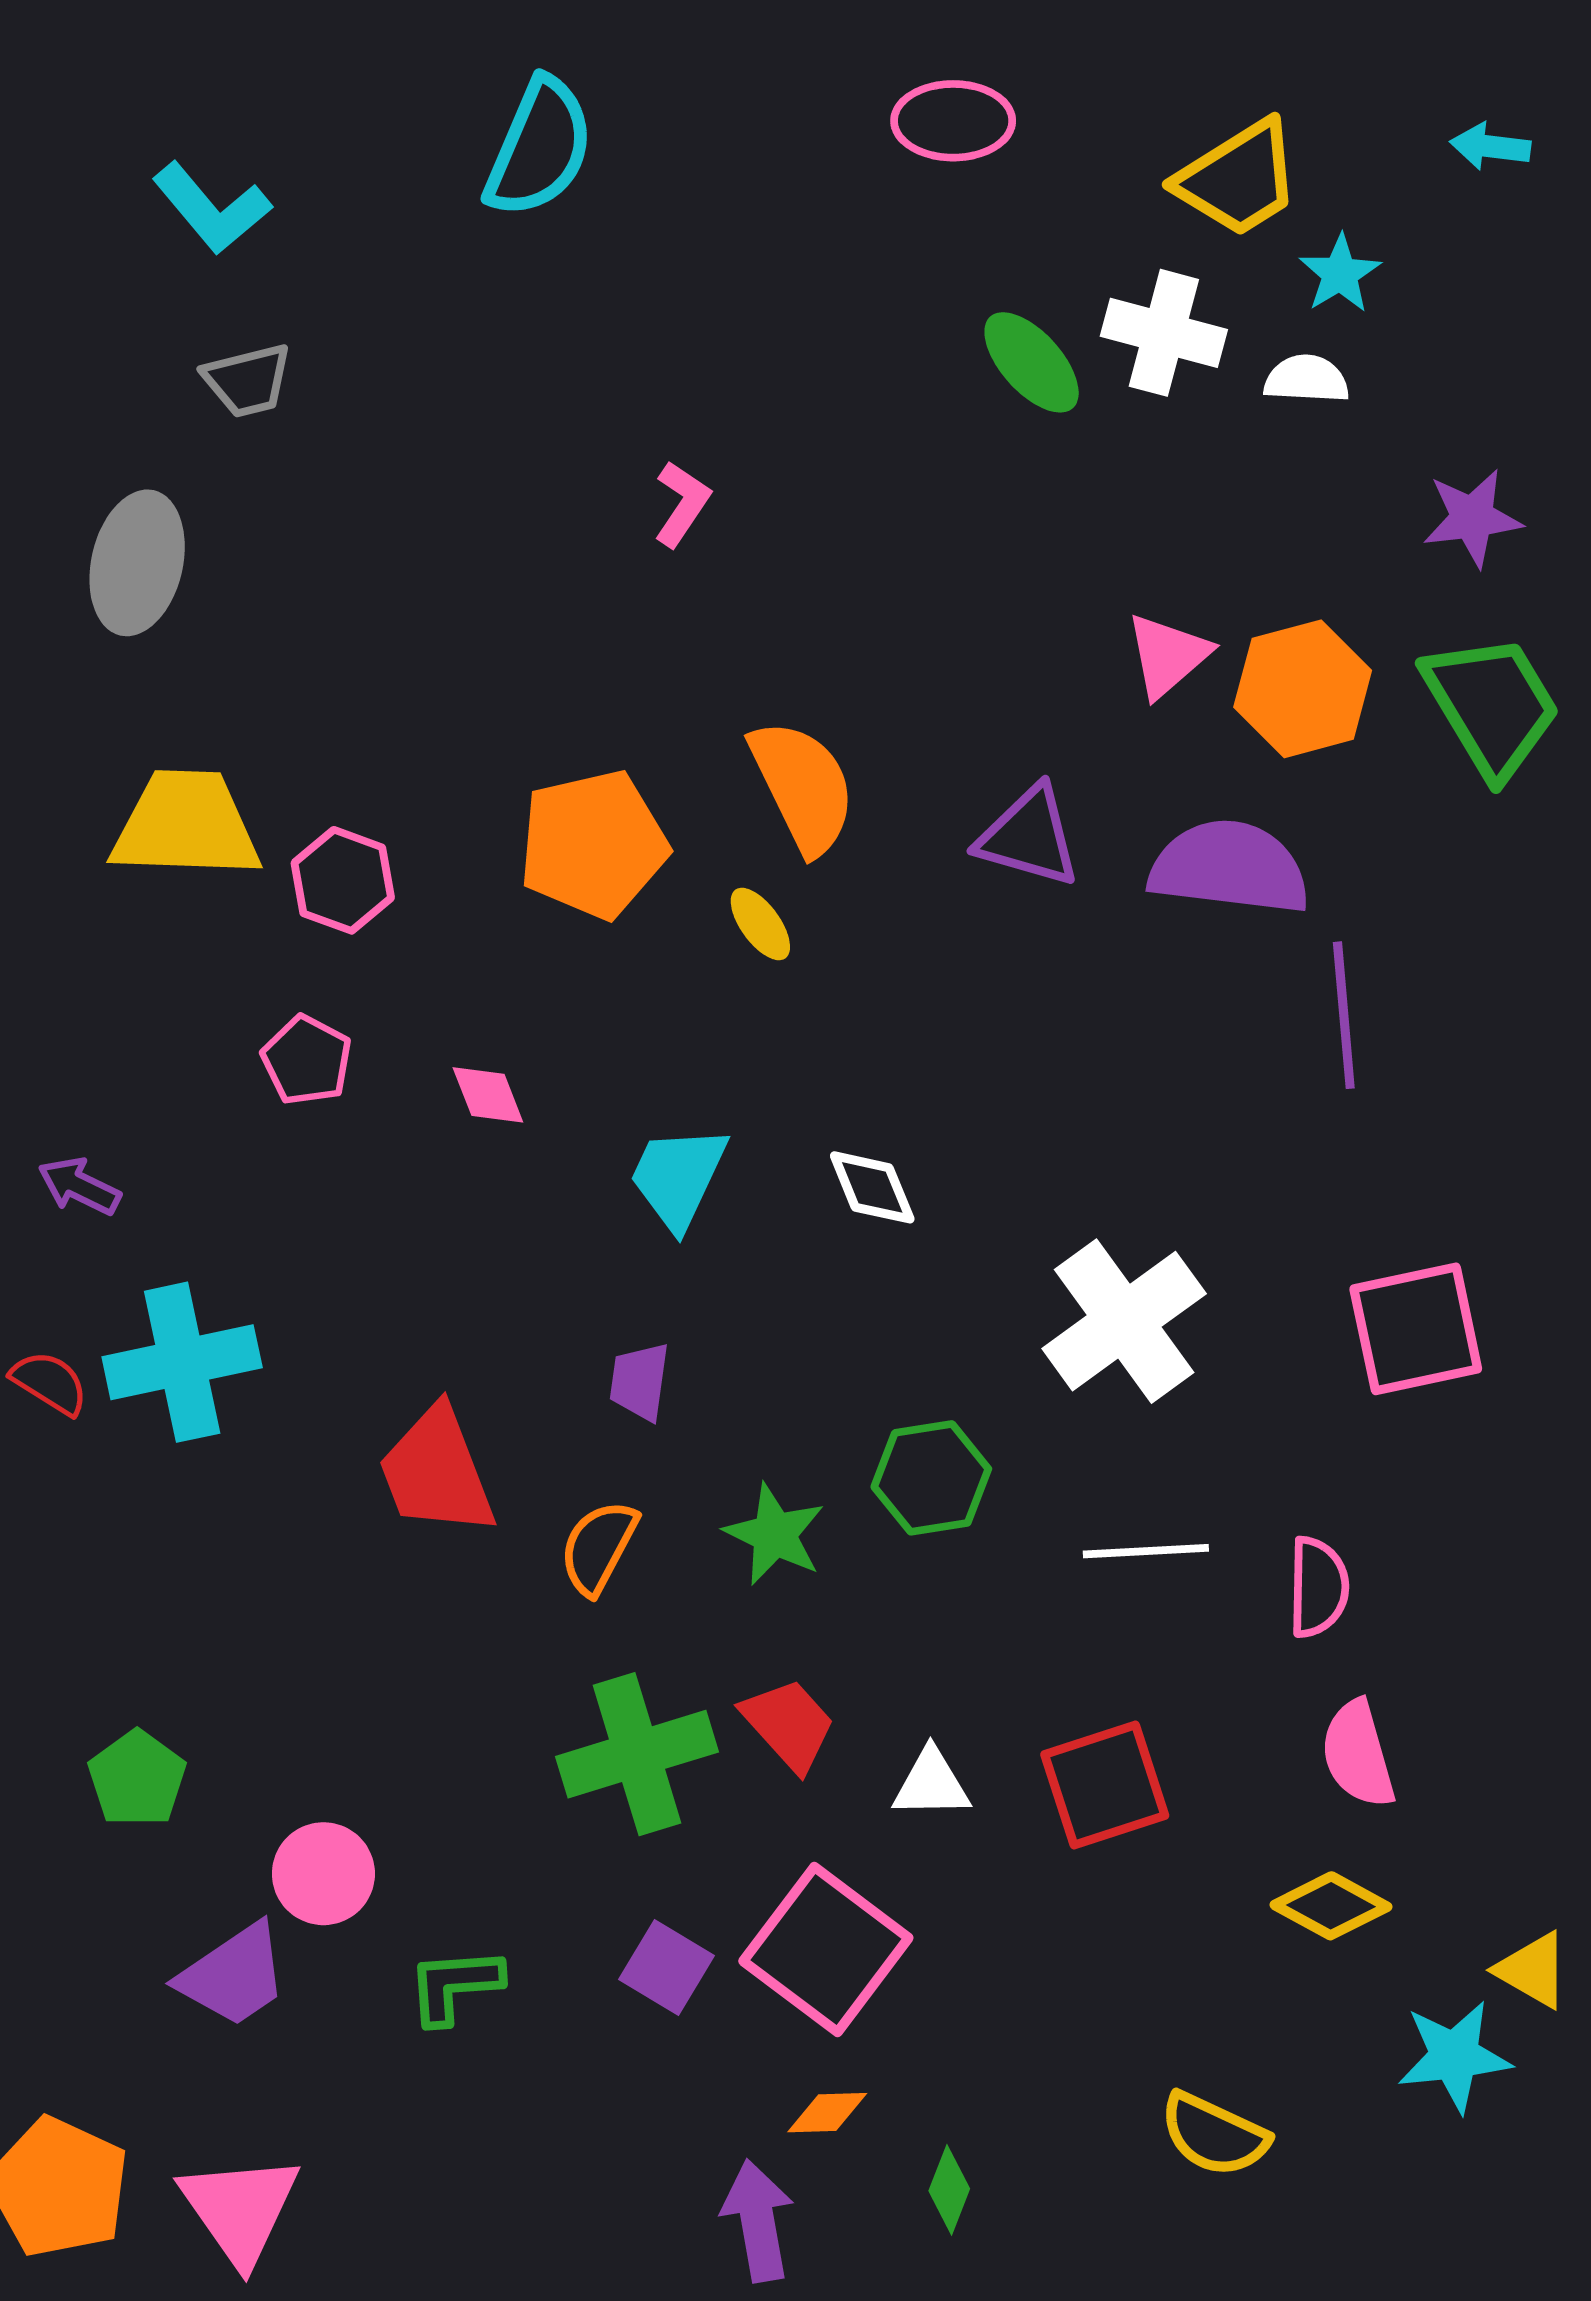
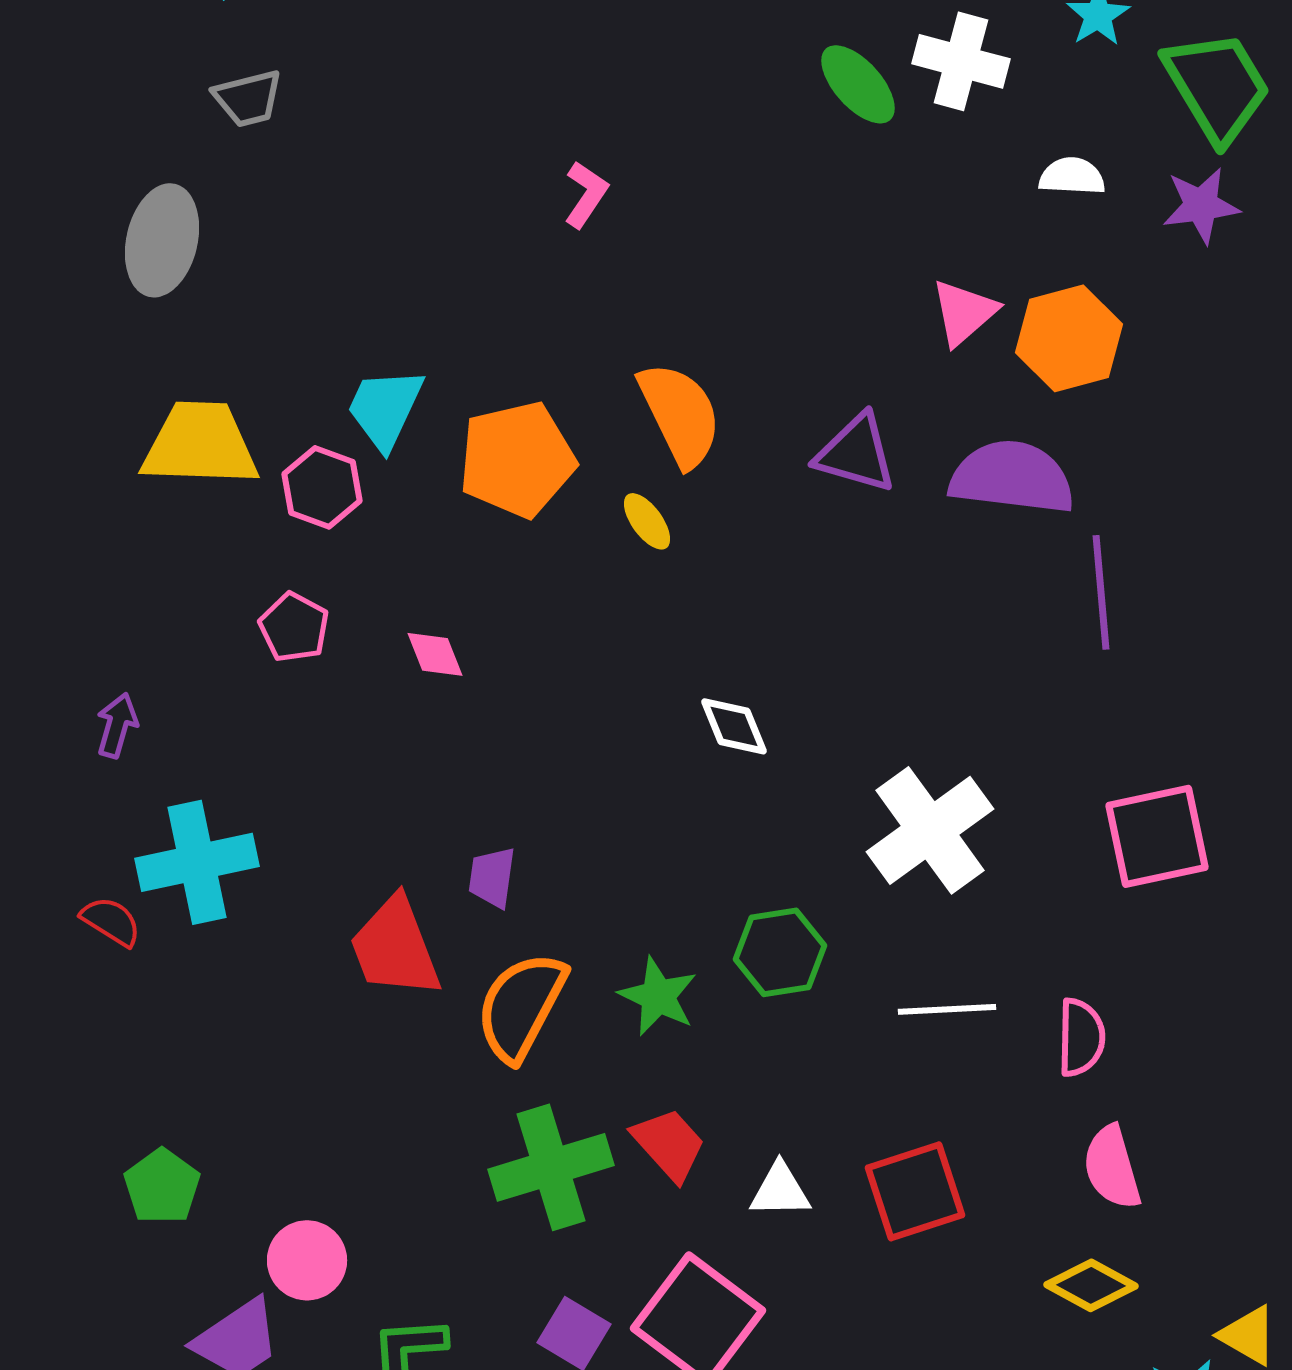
white semicircle: (1307, 379) -> (1072, 176), moved
green trapezoid: (1492, 706) -> (1217, 86), moved
cyan trapezoid: (678, 1177) -> (385, 408), moved
purple arrow: (79, 1186) -> (117, 725), turned 80
purple trapezoid: (640, 1381) -> (492, 877), moved
red semicircle: (50, 1383) -> (111, 921), moved
orange semicircle: (598, 1547) -> (521, 1006), size x1.5

